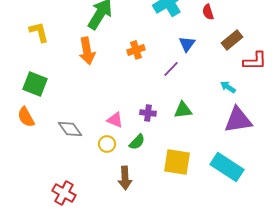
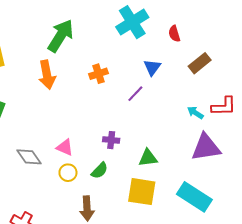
red L-shape: (255, 61) -> (224, 106), moved
green triangle: (183, 110) -> (148, 158), moved
pink triangle: (115, 120) -> (65, 147), moved

